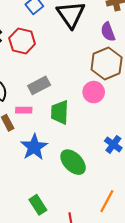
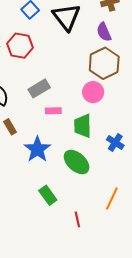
pink rectangle: (24, 110) -> (53, 111), moved
green trapezoid: (60, 112) -> (83, 126), moved
green rectangle: (38, 205) -> (48, 195), moved

